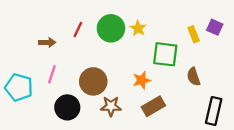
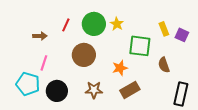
purple square: (215, 27) -> (182, 35), moved
brown circle: (93, 81) -> (84, 55), moved
cyan pentagon: (19, 87) -> (28, 84), moved

